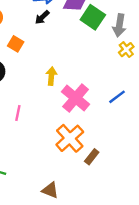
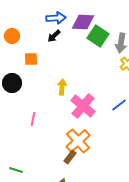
orange square: (16, 44) -> (31, 59), turned -32
brown rectangle: (92, 157) -> (70, 157), moved

